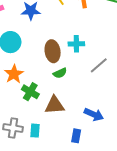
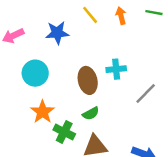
green semicircle: (60, 73) -> (91, 113), moved

